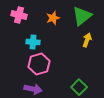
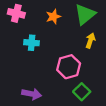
pink hexagon: (39, 64) -> (69, 67), moved

